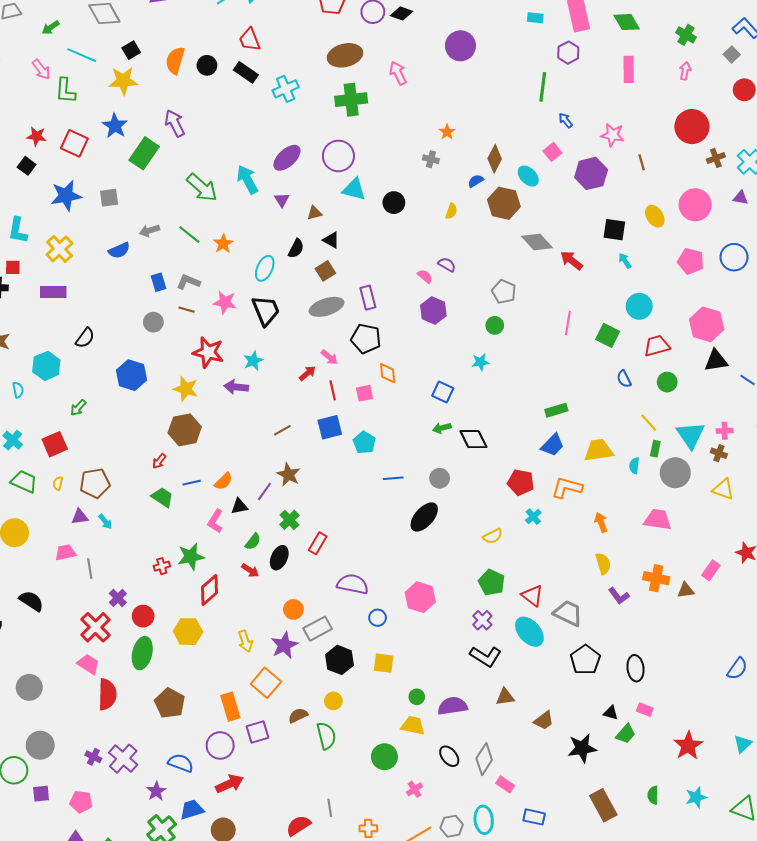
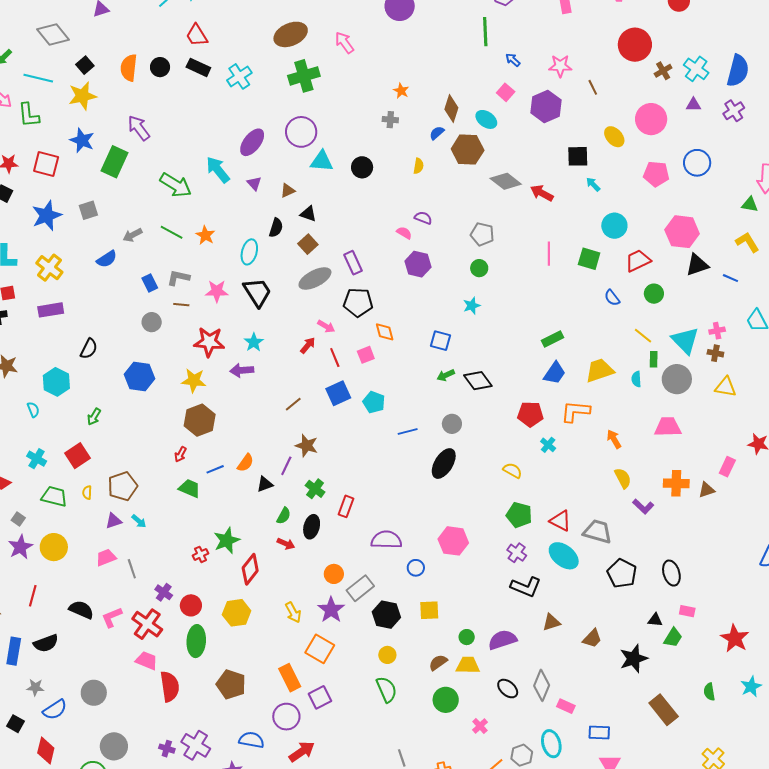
pink L-shape: (215, 521) -> (112, 617), moved, turned 45
yellow semicircle: (493, 536) -> (512, 470), turned -114
brown semicircle: (298, 716) -> (438, 663), moved

